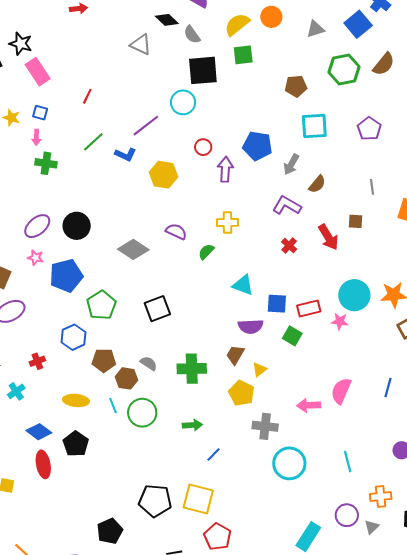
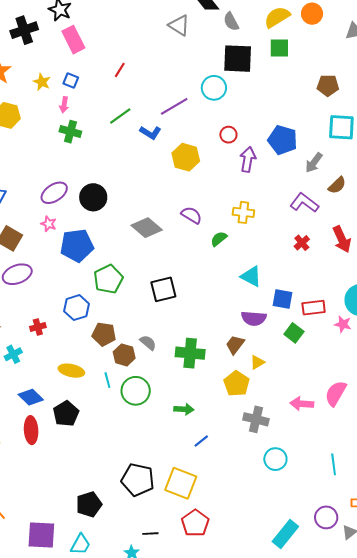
cyan circle: (289, 463) -> (275, 459), size x0.7

